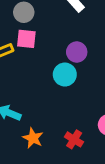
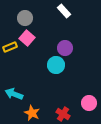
pink square: (26, 39) -> (27, 38), turned 35

